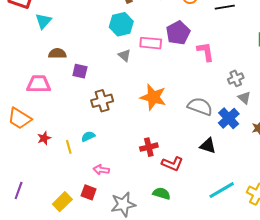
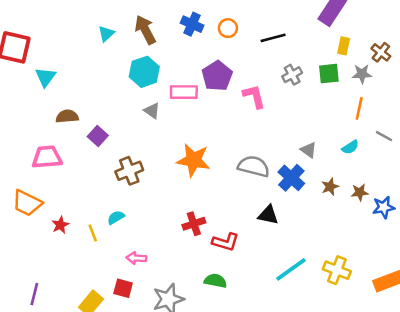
purple square: (80, 71) -> (98, 136), turned 35
gray cross: (236, 78) -> (292, 75), moved

